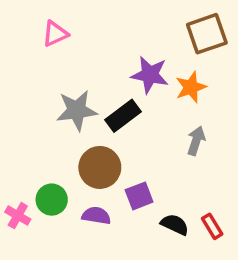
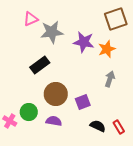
gray star: (77, 110) -> (52, 32), moved
black rectangle: (123, 116) -> (40, 65), moved
purple square: (139, 196) -> (83, 102), moved

